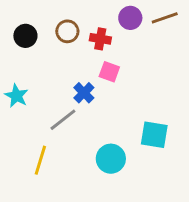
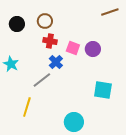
purple circle: (130, 18) -> (93, 49), moved
red cross: (100, 39) -> (50, 41), moved
cyan circle: (111, 159) -> (74, 122), moved

